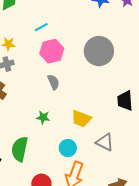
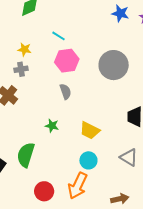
cyan line: (41, 27) -> (59, 36), turned 56
gray triangle: (105, 142) -> (129, 157), moved
cyan circle: (68, 148) -> (88, 160), moved

